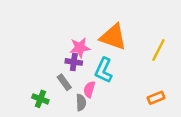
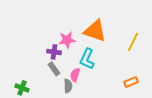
purple cross: (74, 62) -> (54, 52), moved
green cross: (40, 99) -> (22, 88), moved

